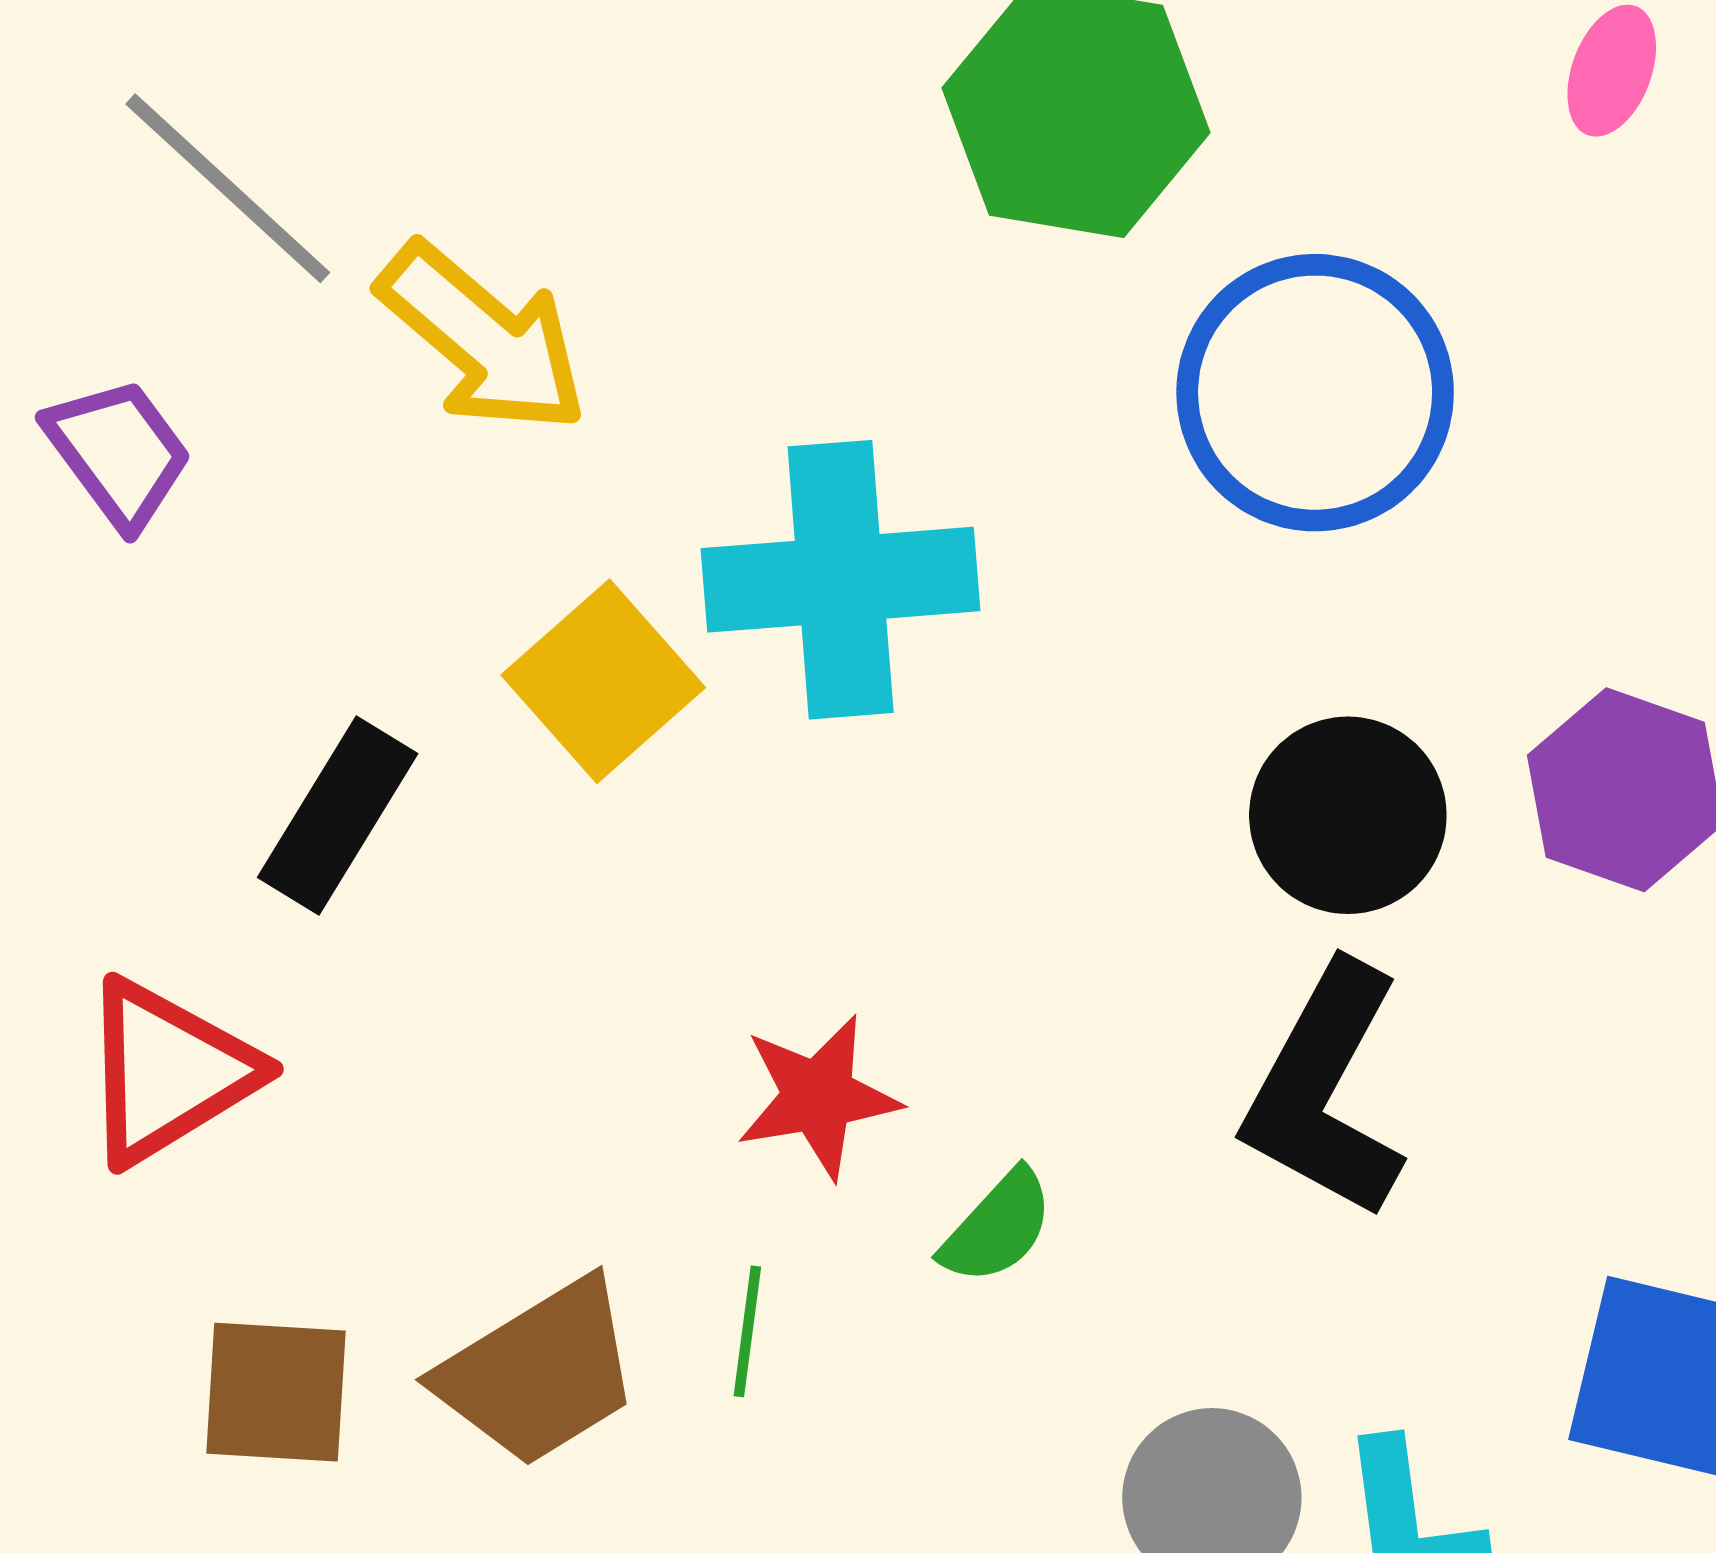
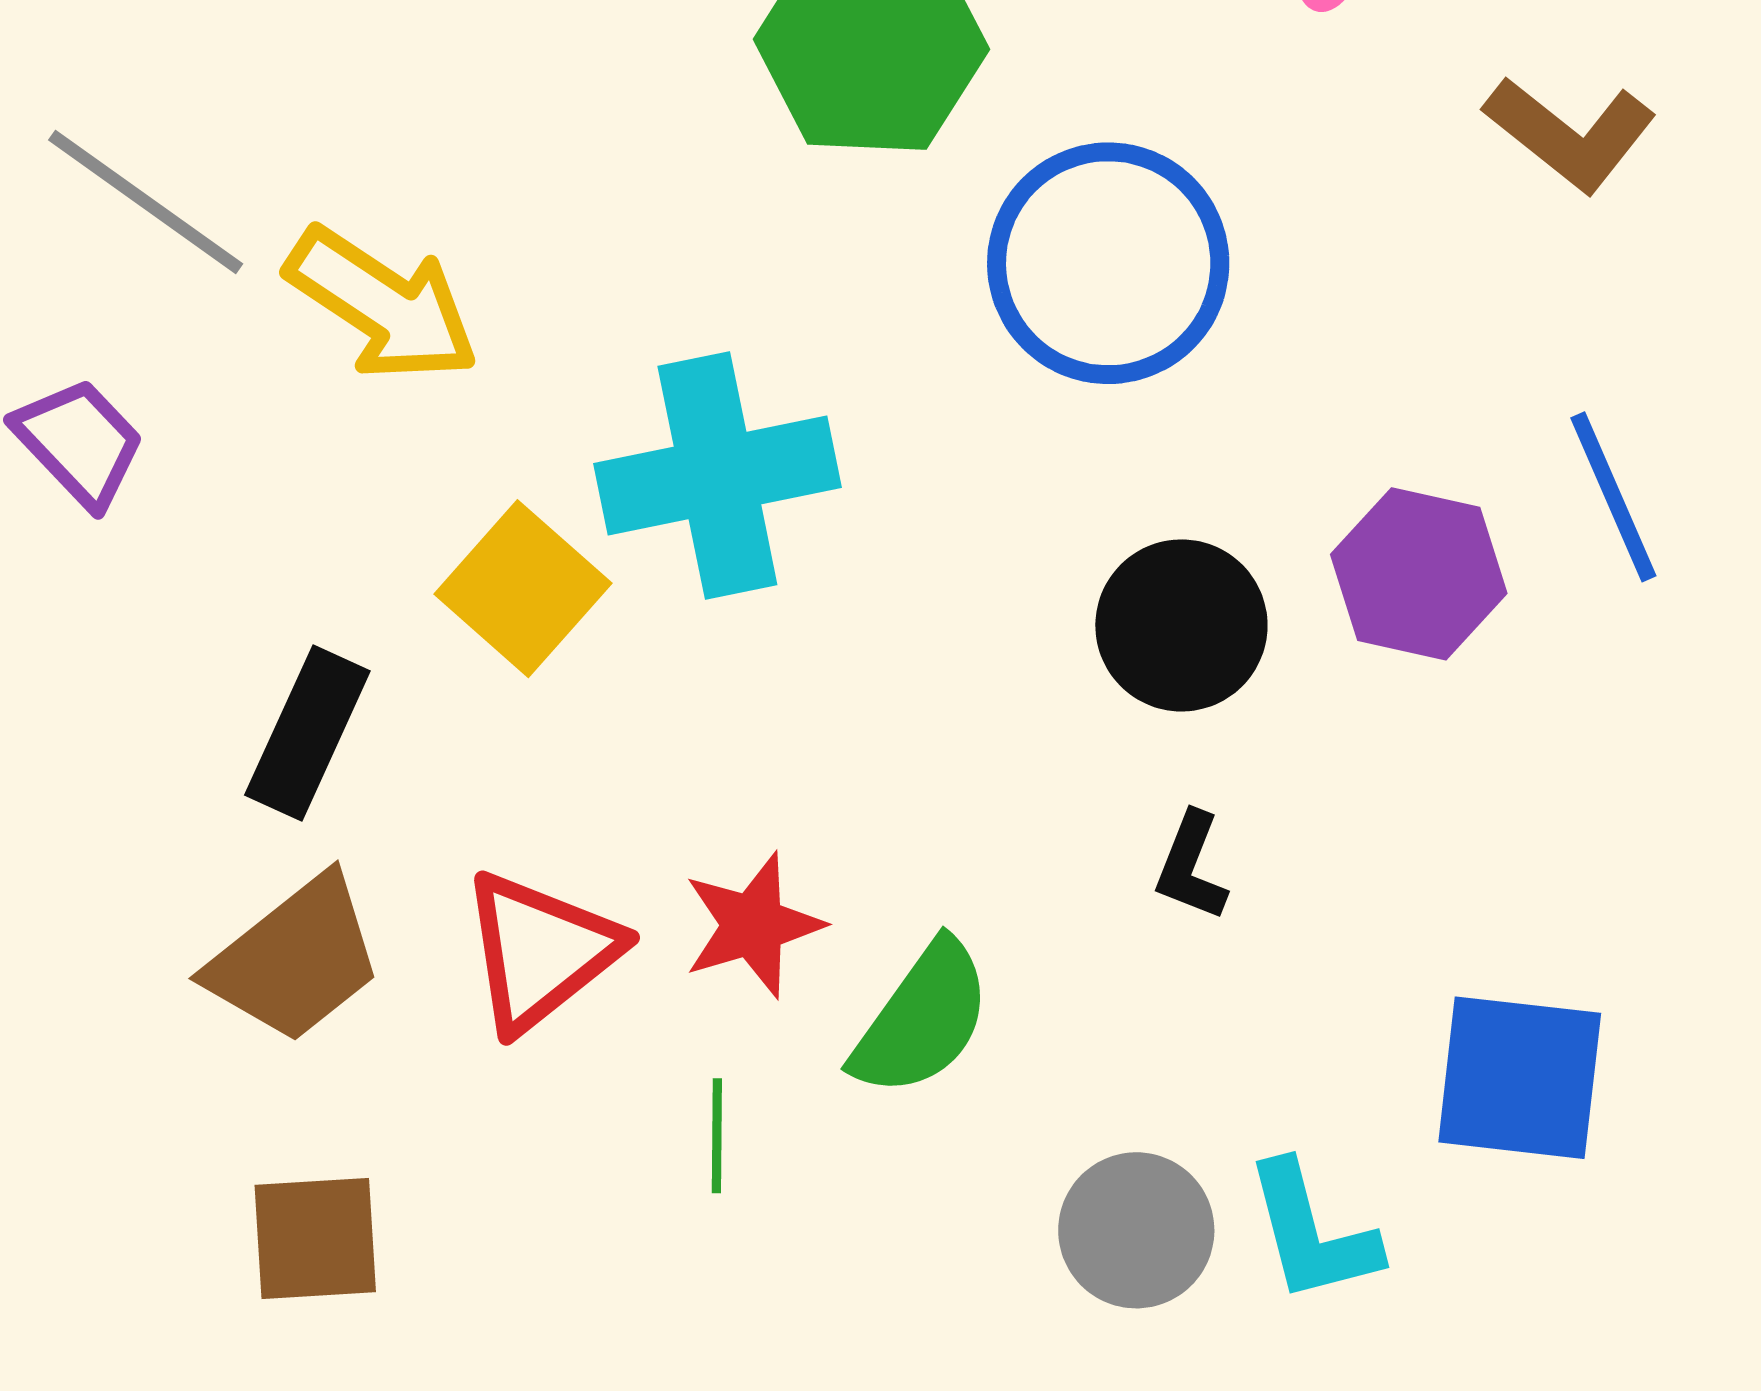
red triangle: (168, 1072) -> (540, 951), moved
black L-shape: (1325, 1091) -> (1191, 866), size x0.5
green semicircle: (997, 1227) -> (922, 1019), size x1.5
brown trapezoid: (539, 1373) -> (295, 959), moved

